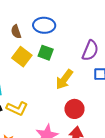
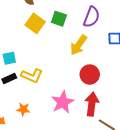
purple semicircle: (90, 51) -> (92, 17), moved

